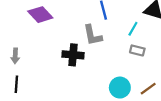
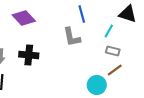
black cross: (73, 55) -> (29, 55), moved
brown line: (148, 89) -> (115, 70), moved

